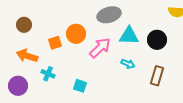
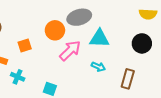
orange circle: (76, 34) -> (55, 30), moved
black circle: (157, 40) -> (142, 43), moved

